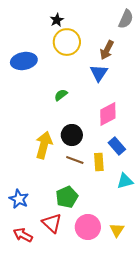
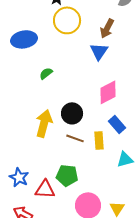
green semicircle: (61, 95) -> (46, 73), moved
green pentagon: (67, 197) -> (67, 175), turned 30
red triangle: (52, 223) -> (45, 189), moved, turned -40

